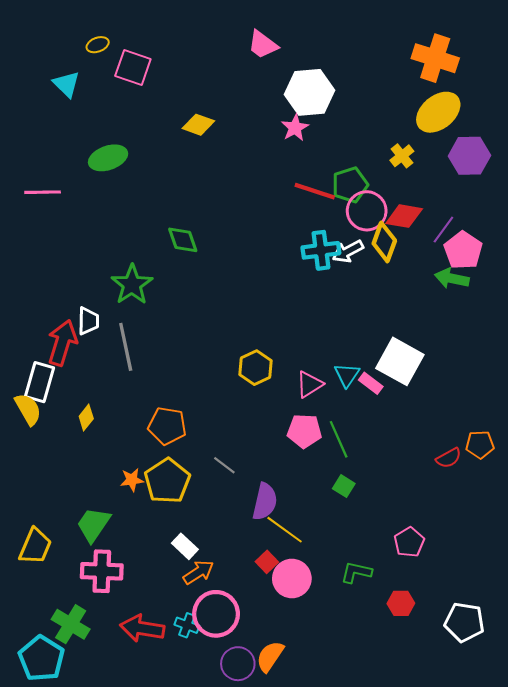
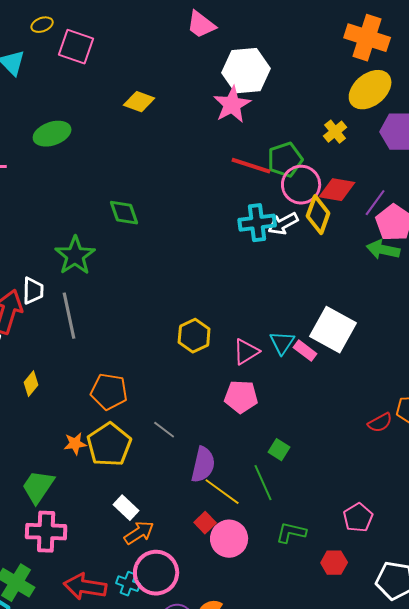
pink star: (295, 128) -> (232, 105), size x1.4
green line: (339, 439) -> (263, 483), moved
pink pentagon: (409, 542) -> (358, 518), moved

